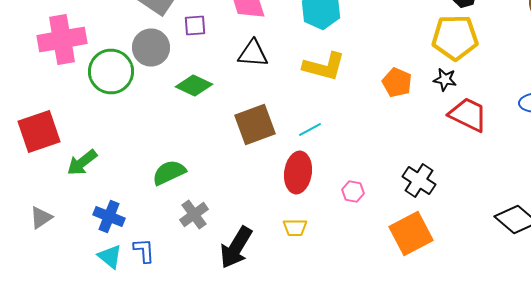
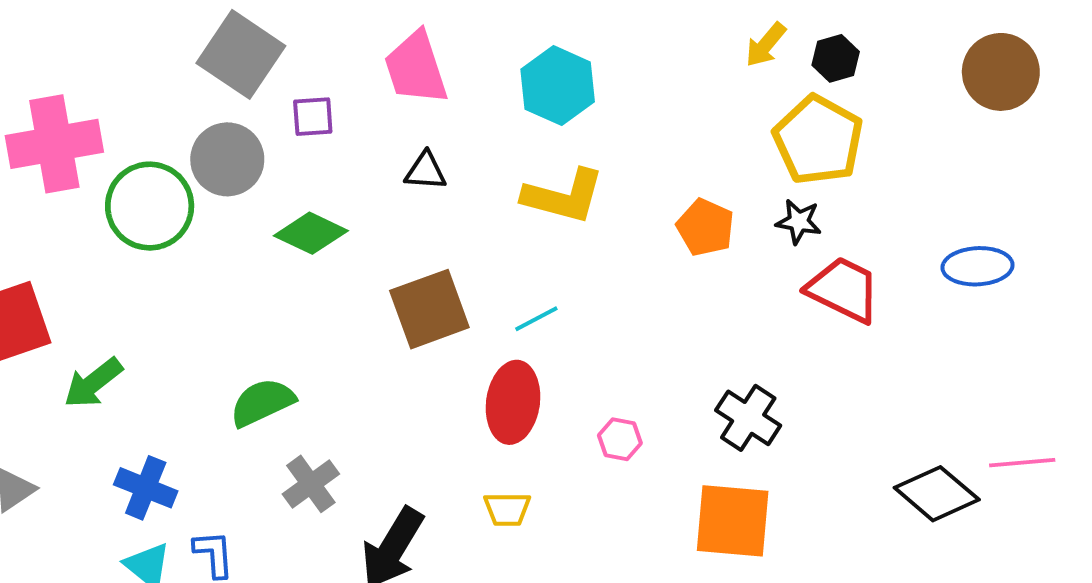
yellow pentagon: (455, 38) -> (818, 140), turned 30
black triangle: (253, 54) -> (426, 171), size x0.7
orange square: (411, 234) -> (733, 521), turned 33

